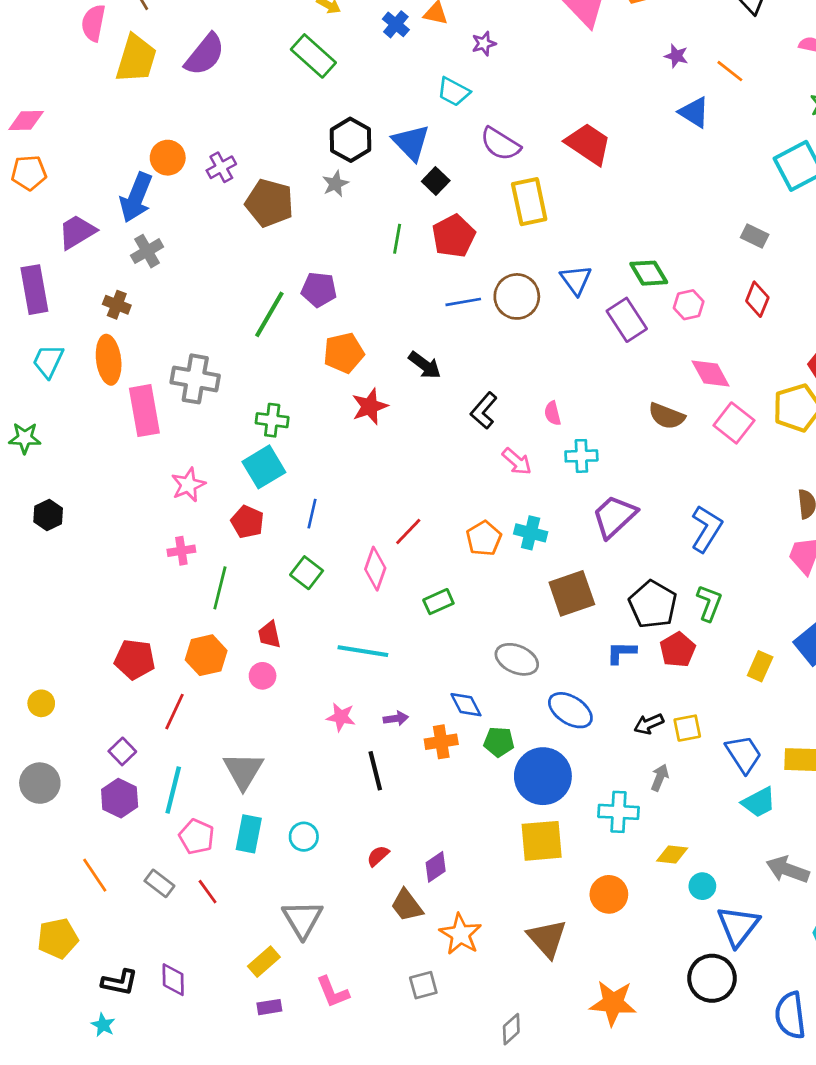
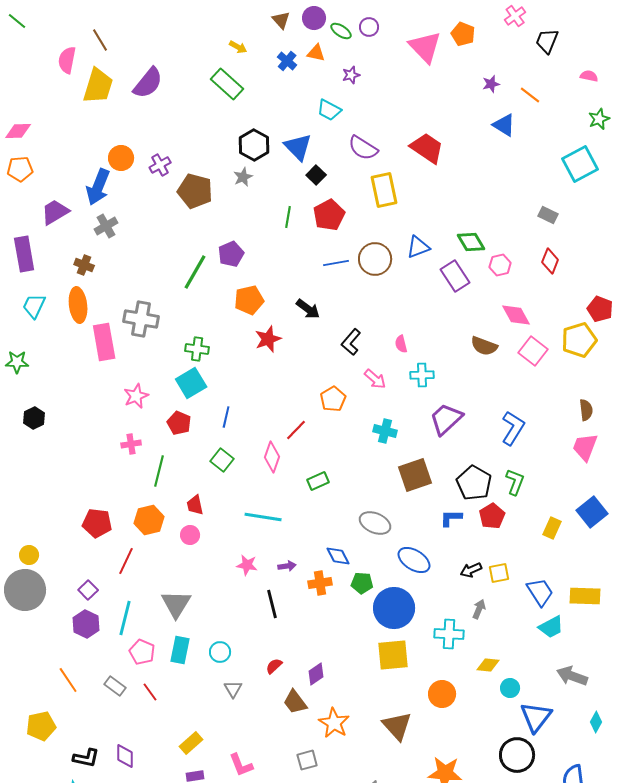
purple star: (676, 56) -> (491, 84), turned -30
blue triangle: (576, 280) -> (418, 247), turned 45
purple pentagon: (319, 290) -> (231, 254), turned -30
orange pentagon: (484, 538) -> (333, 399), moved
gray circle: (40, 783) -> (25, 590), moved, size x1.4
gray triangle: (302, 919) -> (233, 689), moved, size x0.6

